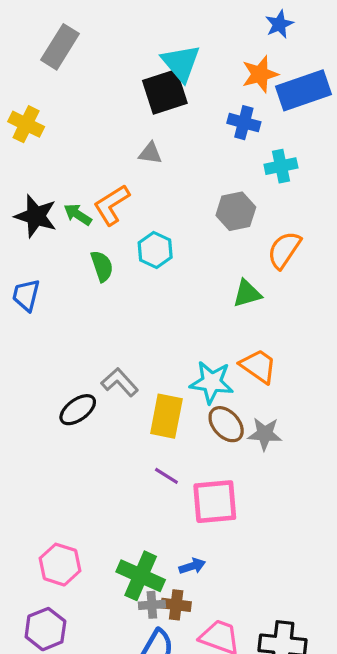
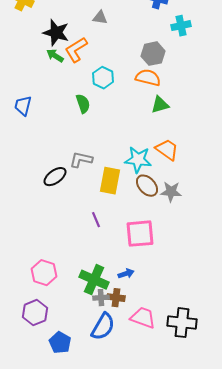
black star: (36, 216) -> (56, 33), moved
orange semicircle: (284, 250) -> (148, 78), moved, turned 70
green semicircle: (102, 266) -> (83, 104), moved
gray L-shape: (120, 382) -> (81, 160), turned -35
purple line: (166, 476) -> (96, 220), moved, turned 35

